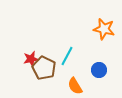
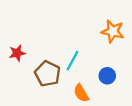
red star: (31, 59) -> (17, 53), moved

